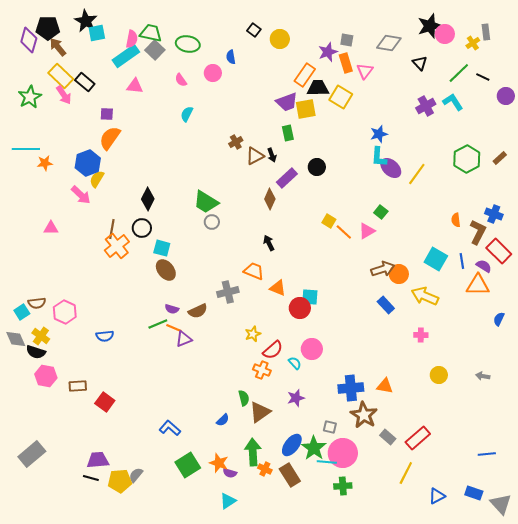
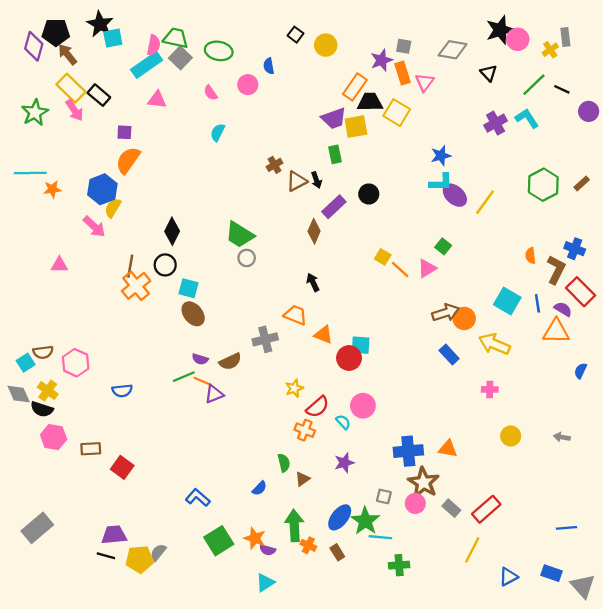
cyan L-shape: (379, 157) -> (441, 182), turned -95
brown triangle: (260, 412) -> (302, 479), size x0.6
pink circle: (343, 453) -> (415, 503), moved, size x0.6
brown rectangle: (290, 475) -> (337, 552), size x0.6

